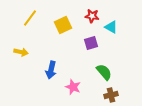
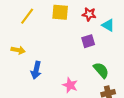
yellow square: (63, 25) -> (60, 12), moved, turned 30
blue arrow: (51, 70) -> (36, 70), moved

